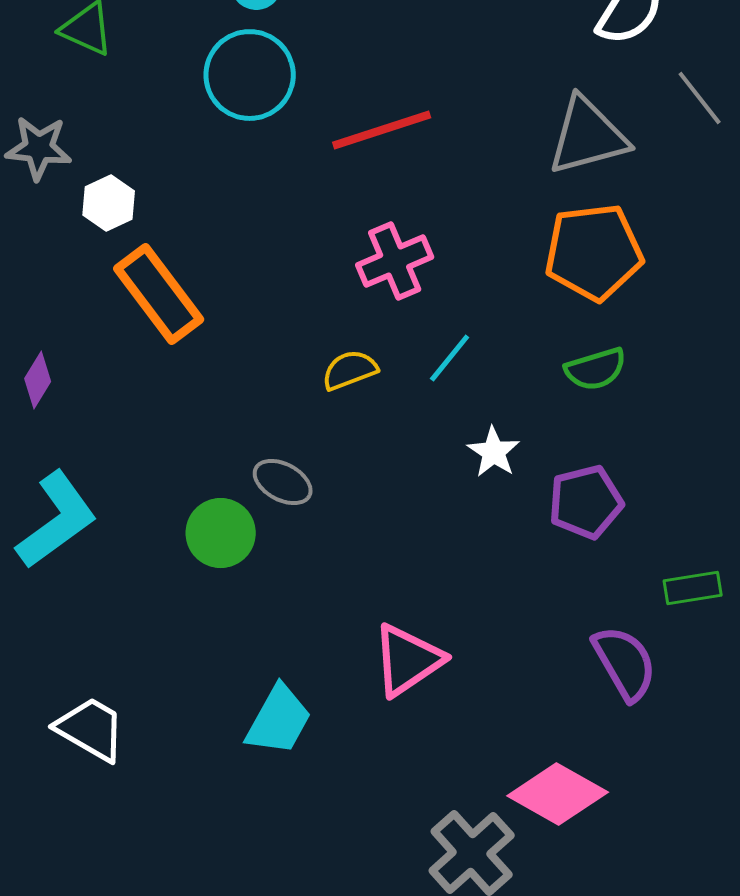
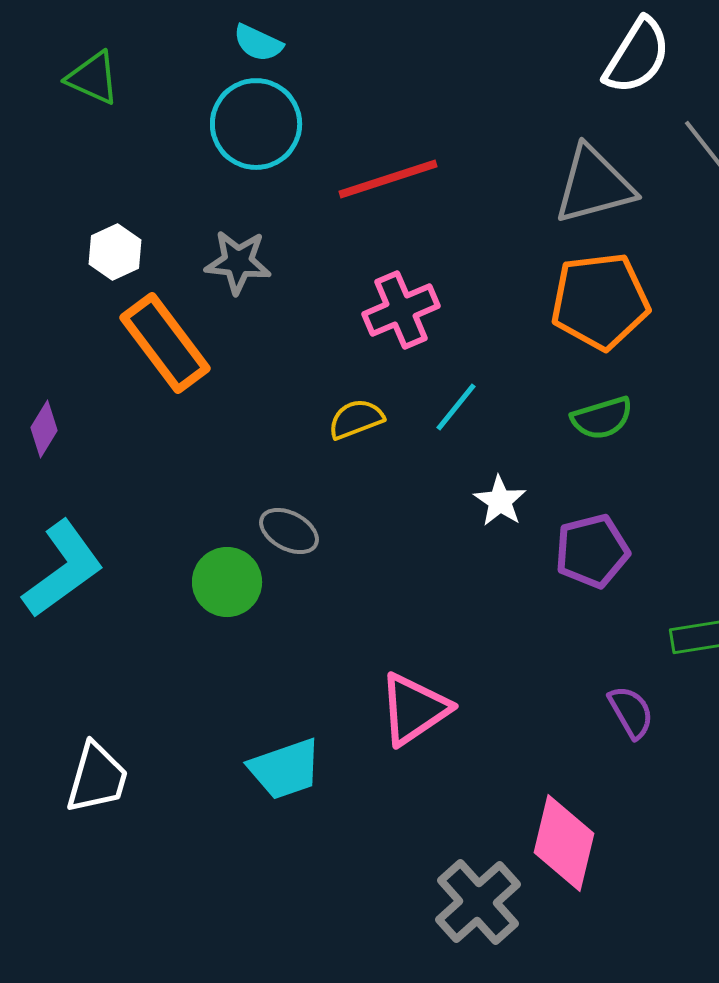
gray star: (39, 148) -> (238, 262), moved
purple semicircle: (625, 663) -> (631, 712), size x0.7
cyan trapezoid: (279, 720) -> (285, 769), turned 42
white trapezoid: (91, 729) -> (97, 778), turned 76
pink diamond: (558, 794) -> (564, 843), turned 74

